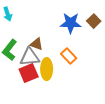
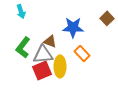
blue star: (71, 23) -> (73, 27), moved

